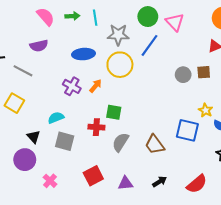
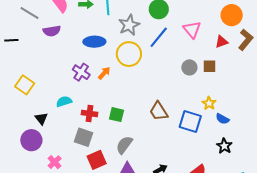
pink triangle: (175, 22) -> (192, 30), moved
gray star: (118, 35) -> (129, 25), turned -30
gray line: (23, 71) -> (29, 13), moved
green square: (114, 112) -> (116, 115), moved
red cross: (96, 127) -> (90, 114), moved
gray square: (65, 141) -> (84, 137), moved
gray semicircle: (120, 142) -> (124, 145), moved
brown trapezoid: (155, 145) -> (159, 111), moved

